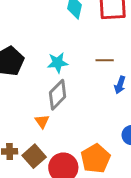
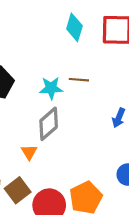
brown line: (105, 60) -> (79, 80), moved

